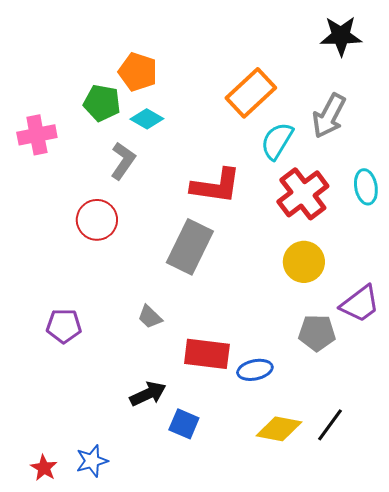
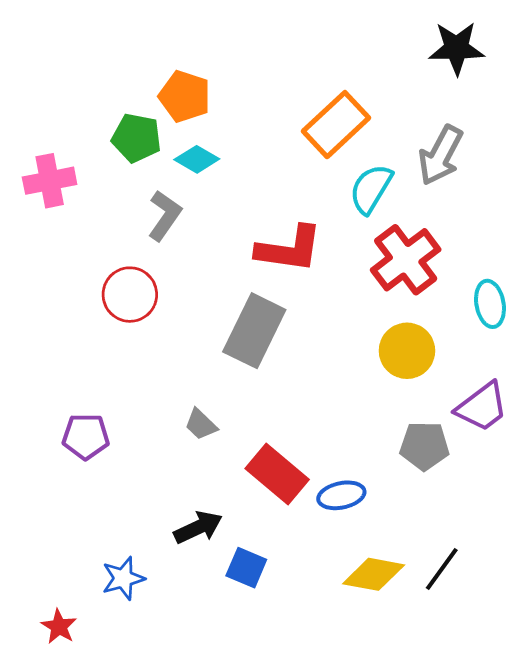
cyan ellipse: (366, 187) -> (490, 304), moved
red rectangle: (207, 354) -> (277, 474), turned 33
blue star: (92, 461) -> (123, 578), moved

